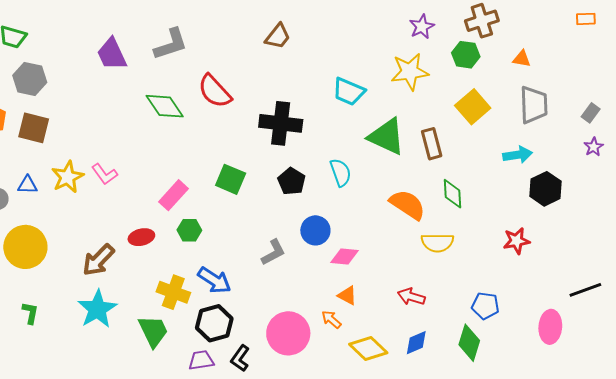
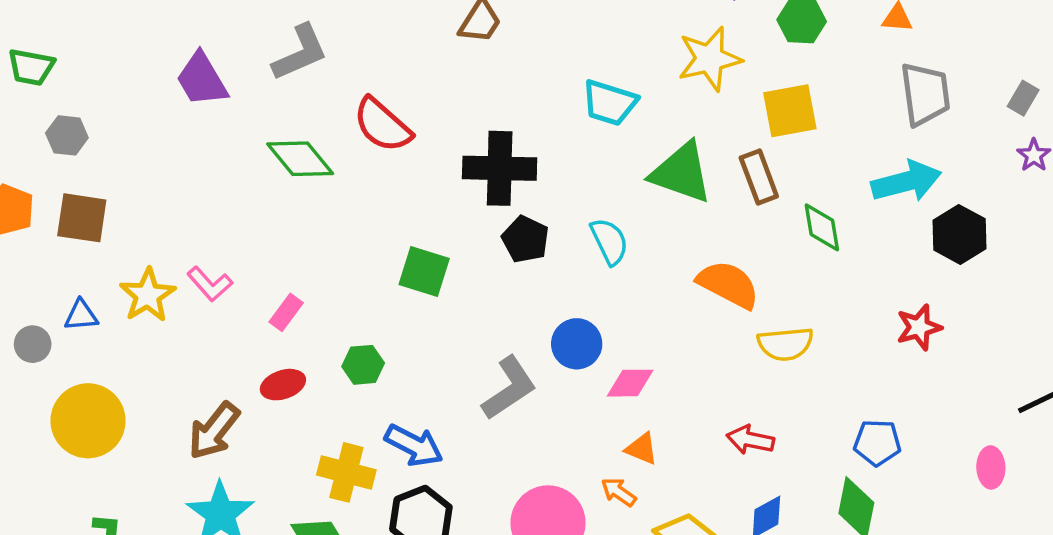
gray hexagon: (30, 79) -> (67, 135), size x0.7
yellow square: (473, 107) -> (790, 111), moved, turned 36
cyan arrow: (518, 155) -> (906, 181), size x1.4
black pentagon: (292, 181) -> (525, 239), moved
green diamond: (453, 194) -> (822, 227), moved
pink rectangle: (174, 195) -> (286, 312), moved, size x0.7
gray L-shape: (273, 252) -> (509, 388), size x1.4
pink ellipse: (550, 327) -> (991, 467), size x0.7

